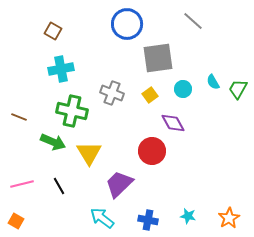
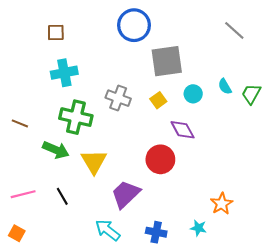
gray line: (193, 21) -> (234, 30), moved
brown square: (53, 31) -> (56, 33), turned -30
orange star: (229, 218) -> (222, 204), moved

